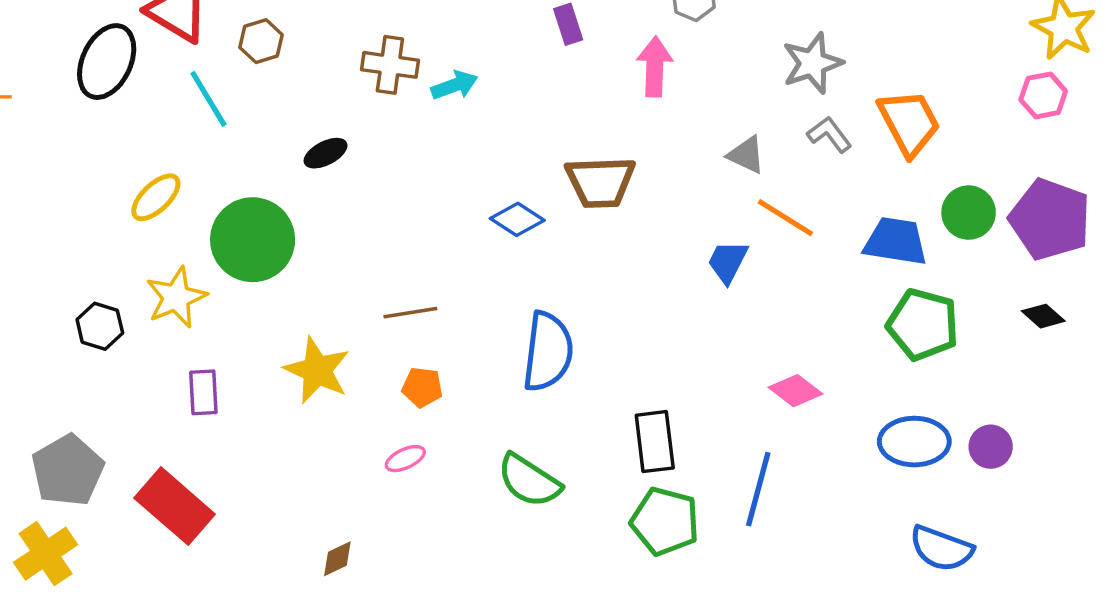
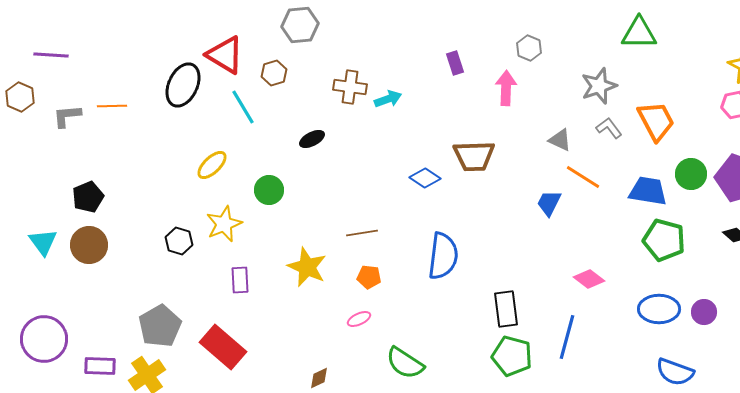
green circle: (253, 240) -> (269, 190), size x0.6
green semicircle: (529, 481) -> (405, 363), moved

